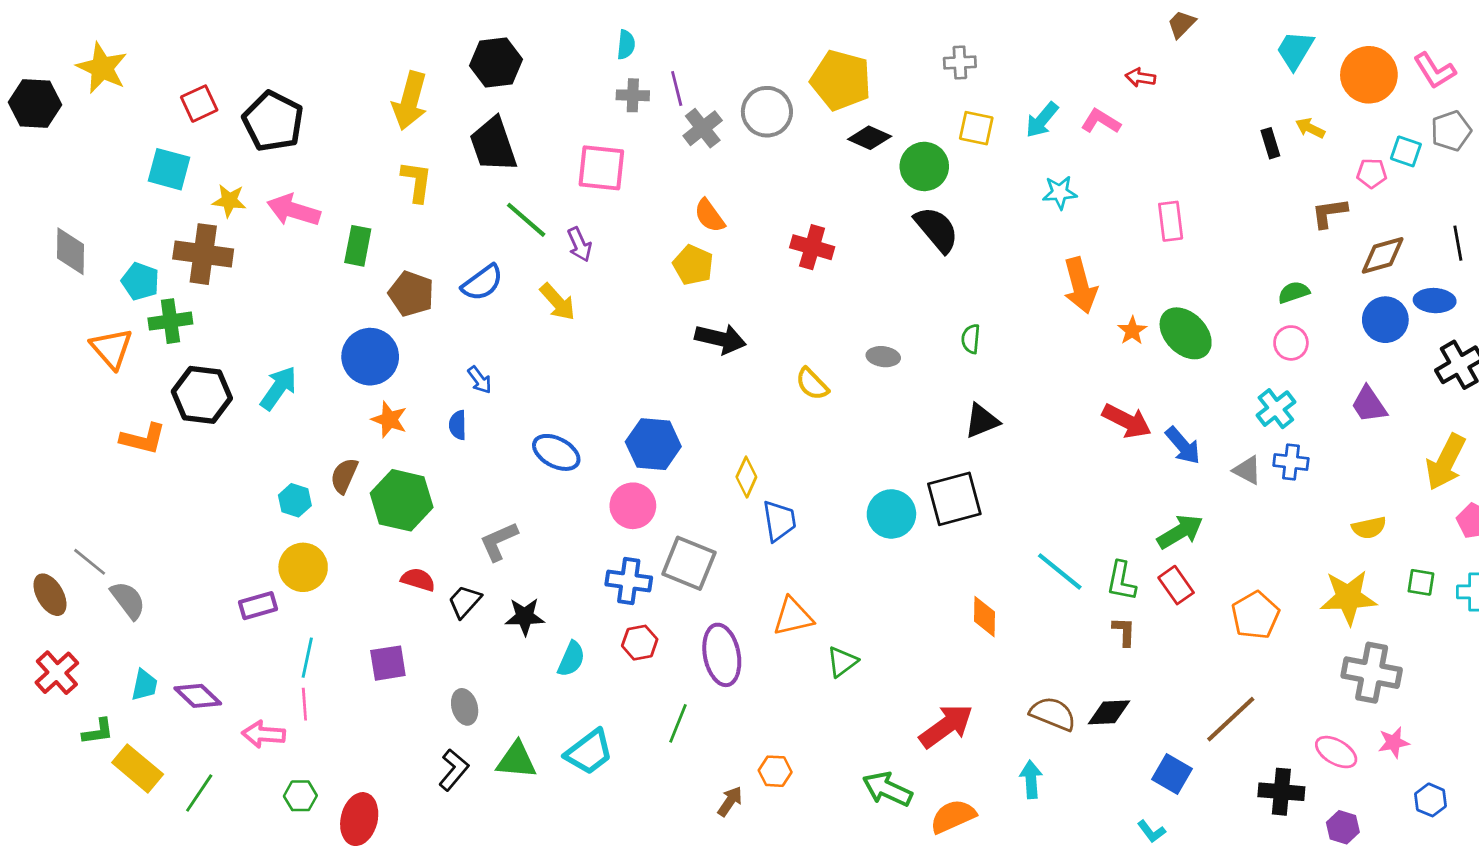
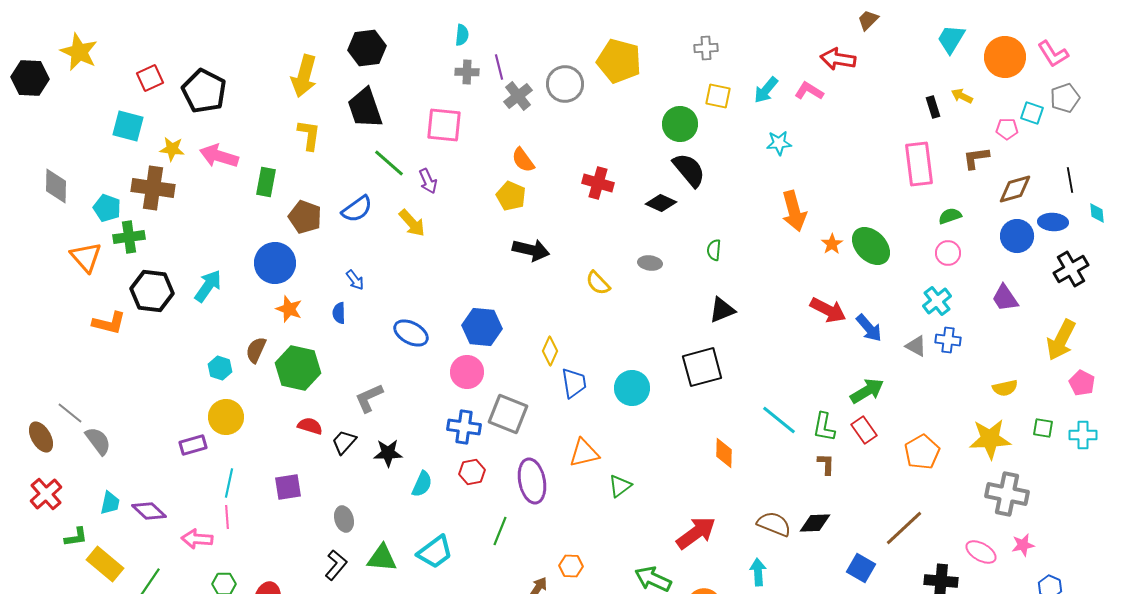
red arrow: (1140, 78) -> (838, 59), size x1.6
black diamond: (870, 138) -> (661, 203), moved
pink rectangle: (1171, 221) -> (919, 164), moved, size x1.5
cyan circle: (891, 514) -> (632, 388), moved

